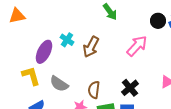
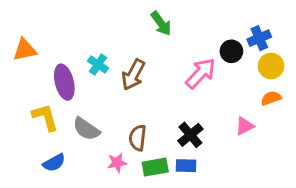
orange triangle: (17, 16) -> (25, 50), moved
black circle: (158, 21) -> (231, 51), moved
purple ellipse: (44, 52) -> (64, 82), turned -40

